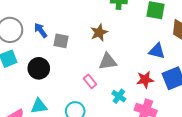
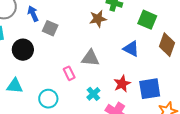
brown star: (99, 32) -> (98, 19), moved
blue triangle: (157, 51) -> (131, 49), moved
red star: (145, 80) -> (122, 84), turned -30

